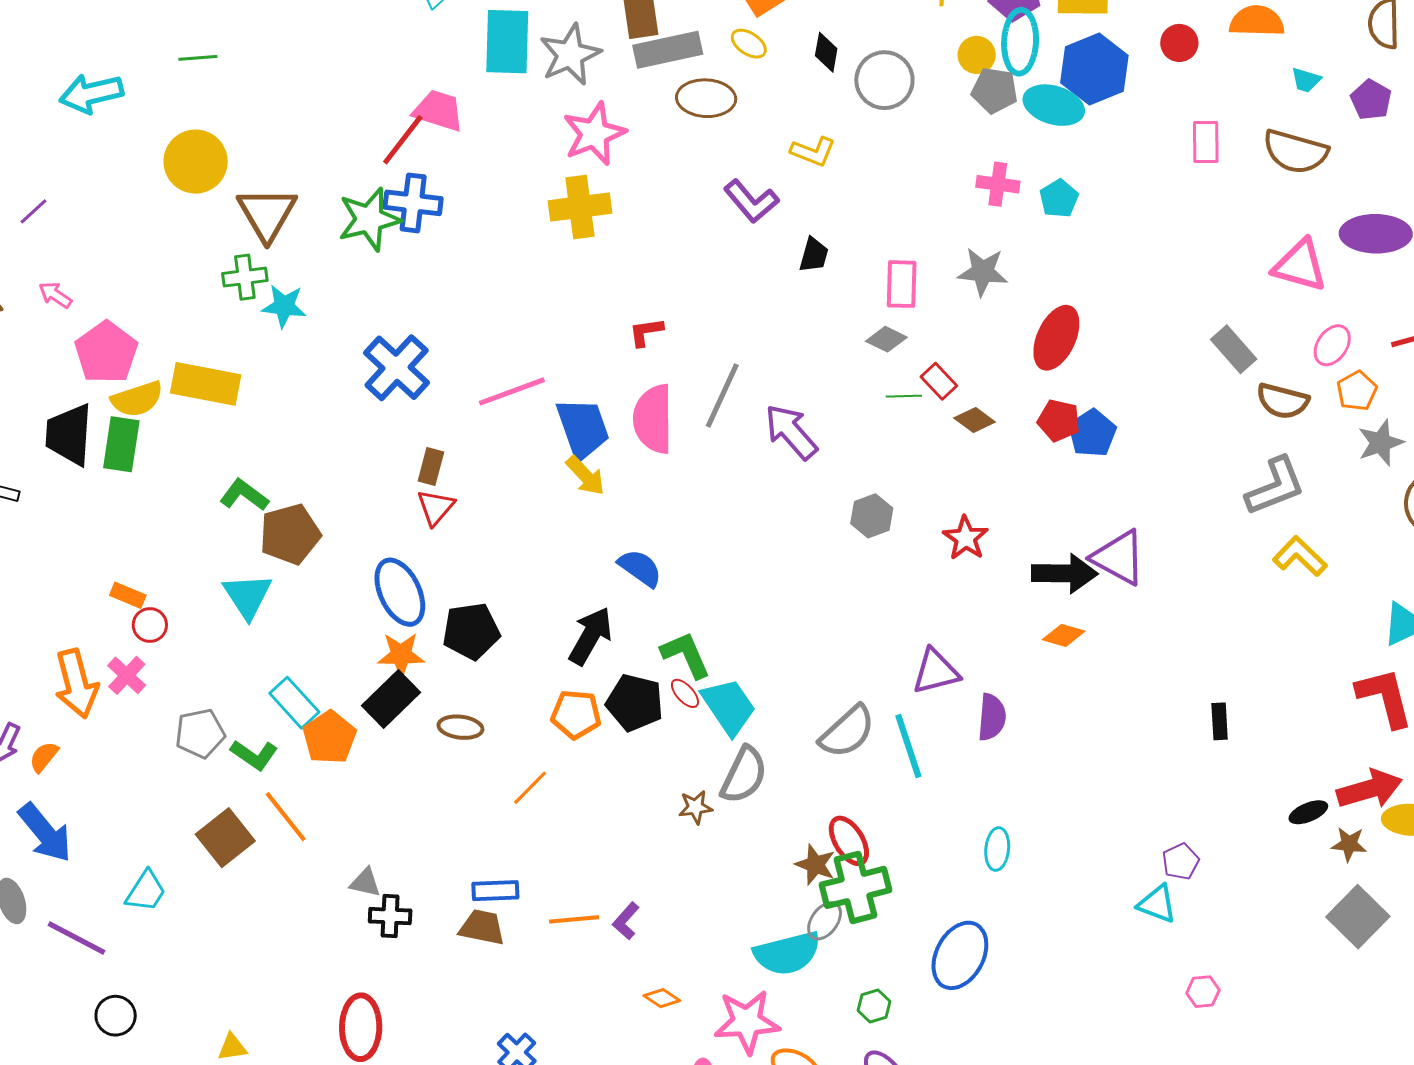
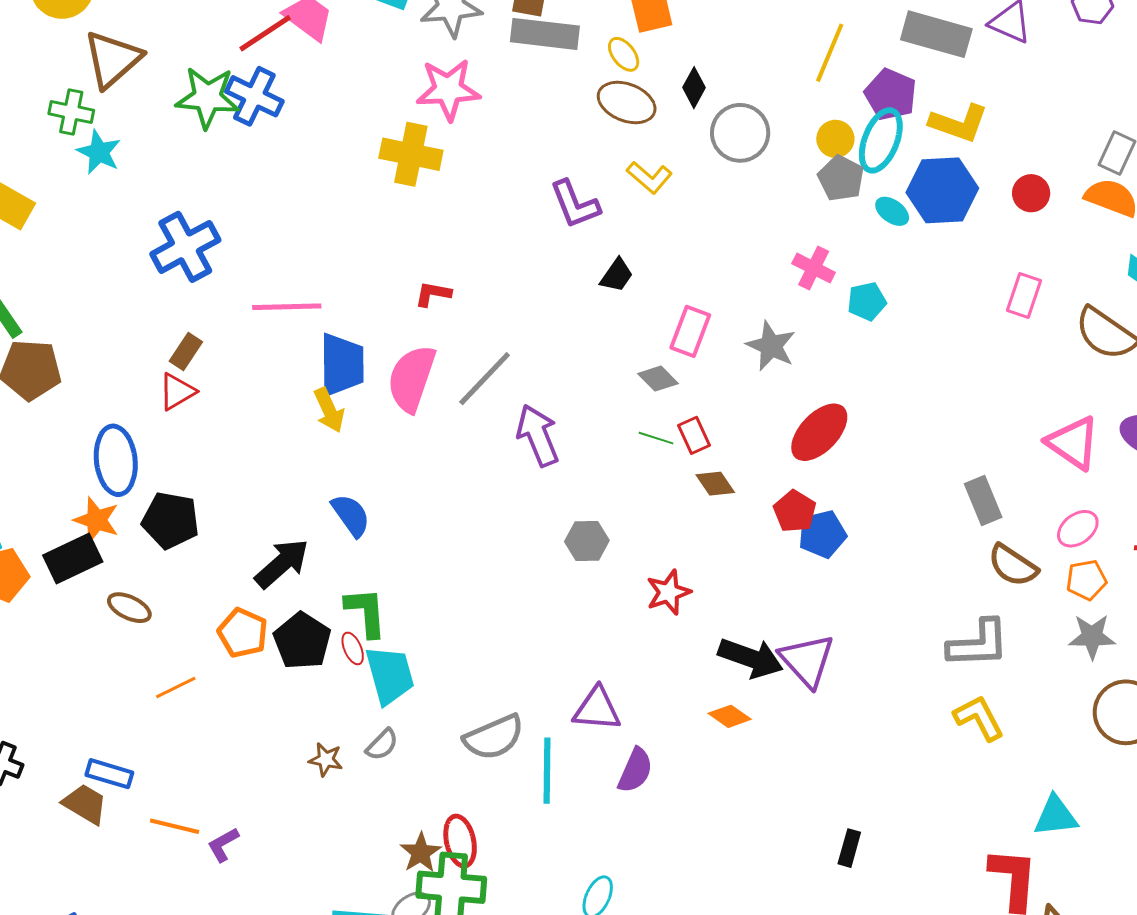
brown ellipse: (706, 98) -> (627, 102), moved
cyan ellipse: (1054, 105) -> (892, 211), size x0.6
gray semicircle: (744, 775) -> (382, 745), size x0.6

